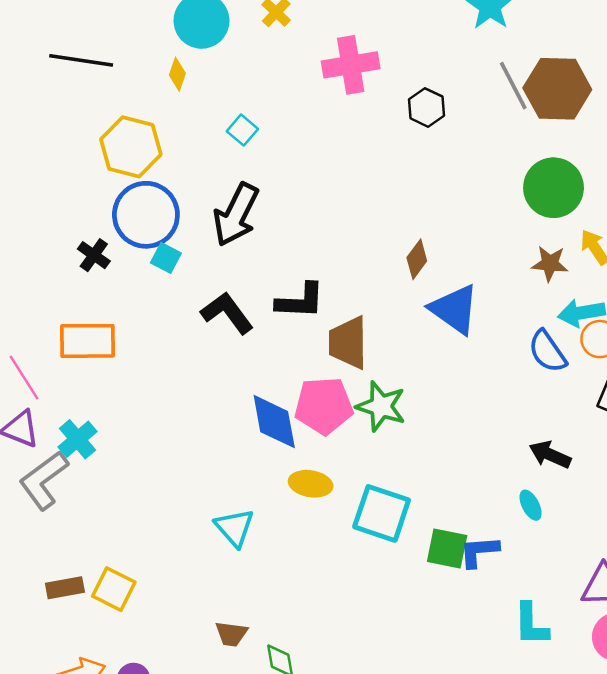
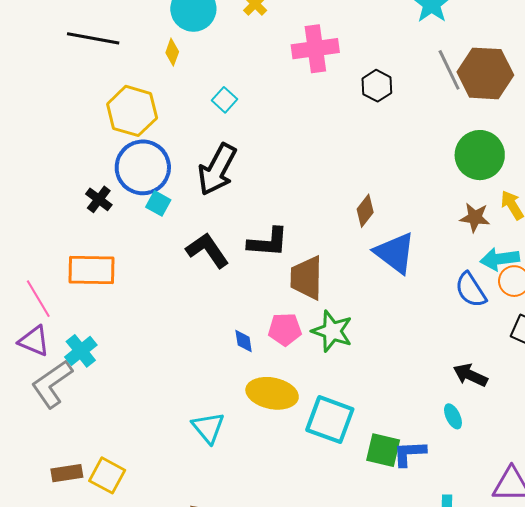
pink pentagon: (324, 406) -> (285, 329), size x0.7
blue diamond: (274, 422) -> (244, 341), size x0.5
yellow ellipse: (311, 484) -> (272, 393), size x1.4

